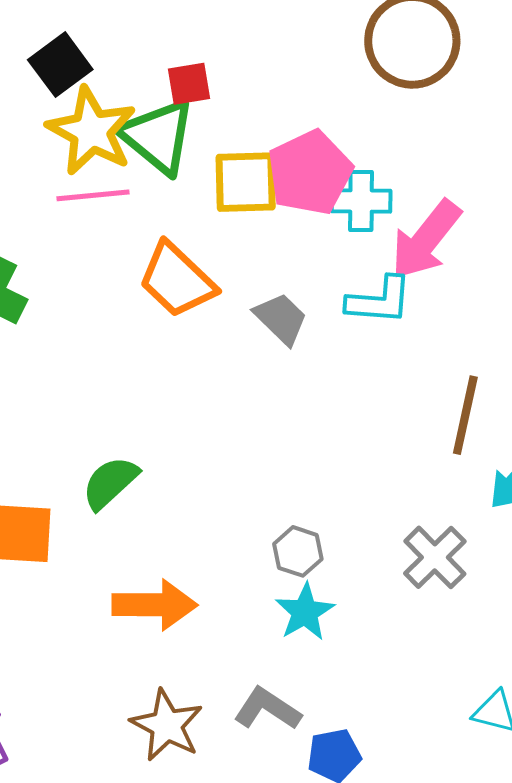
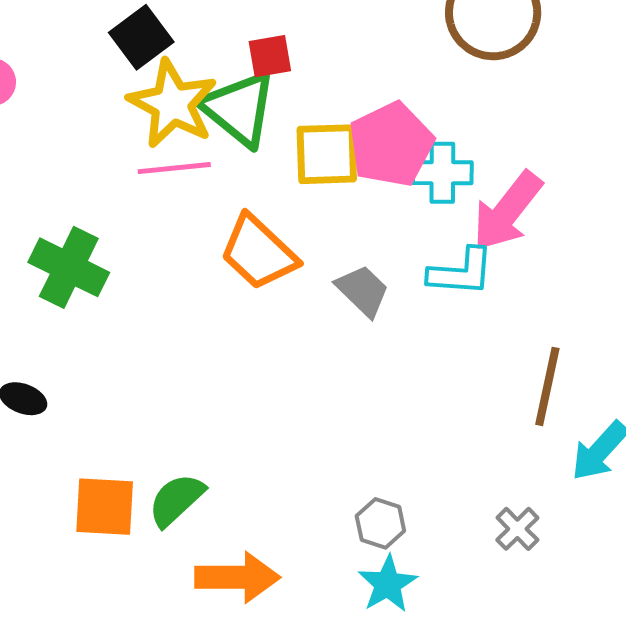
green semicircle: (110, 483) -> (176, 500), moved
gray cross: (435, 557) -> (517, 529), size x0.7

